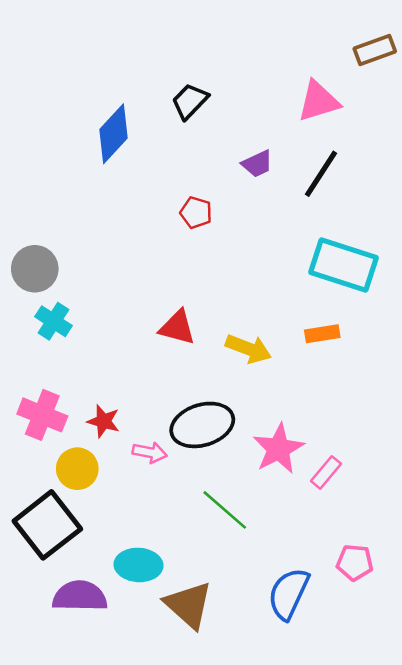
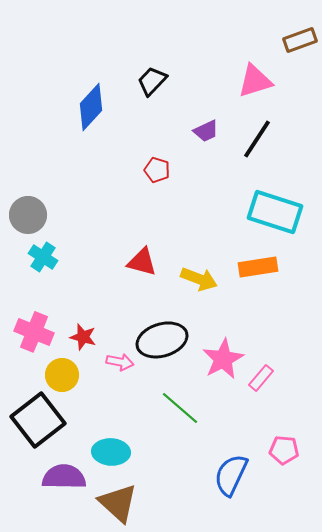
orange rectangle: (322, 334) -> (258, 267), size x1.4
brown triangle: (189, 605) -> (118, 503), moved

